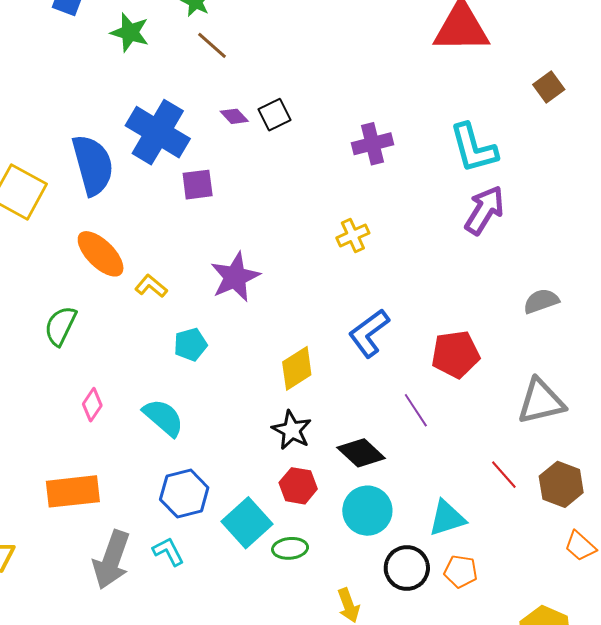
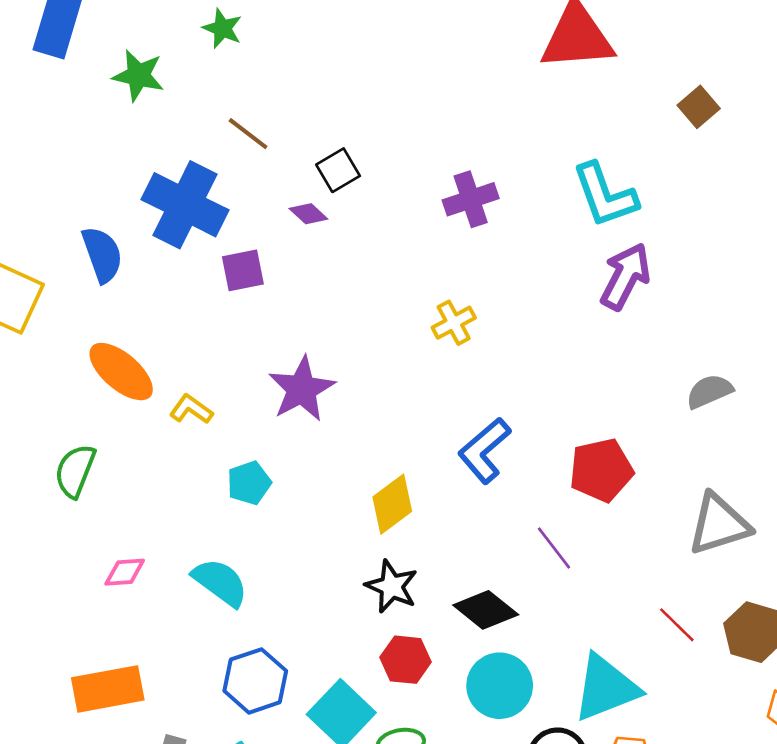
brown line: (212, 45) -> (248, 134), moved
purple diamond: (234, 116) -> (308, 214), moved
blue semicircle: (93, 165) -> (102, 255), size x0.7
pink diamond: (92, 405) -> (125, 572), turned 56
cyan triangle: (447, 518) -> (606, 688), size x1.4

